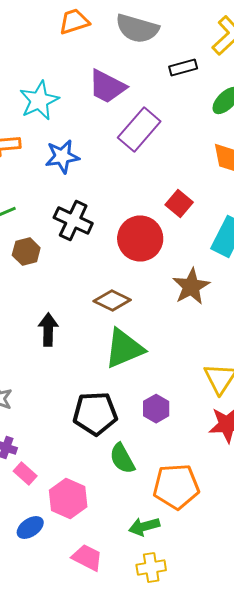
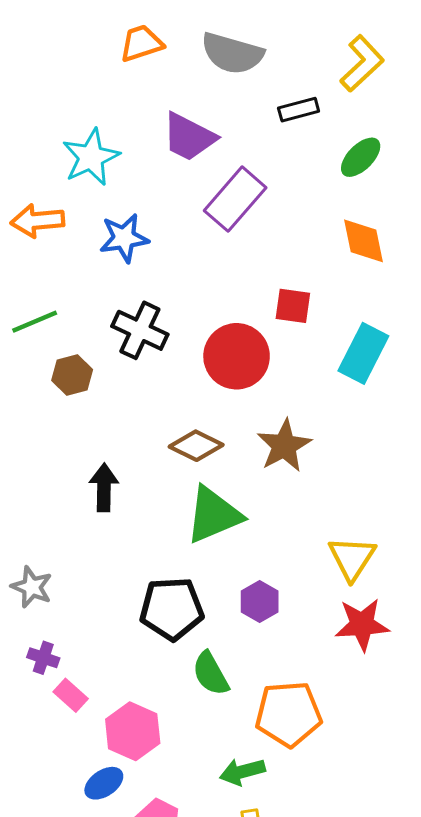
red square: (179, 204) -> (293, 306), turned -32
brown star: (191, 286) -> (284, 446), moved
blue ellipse: (30, 528) -> (104, 783), moved

